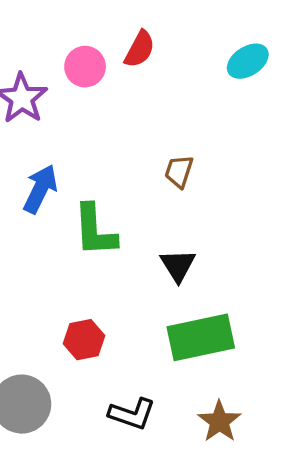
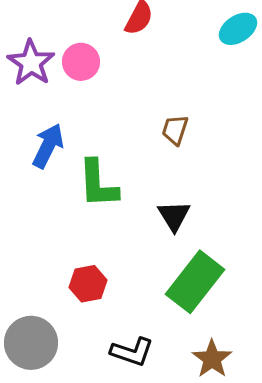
pink circle: (85, 67) -> (81, 62), moved
green rectangle: (201, 337) -> (195, 282), turned -40

